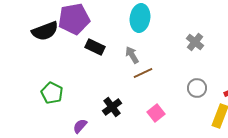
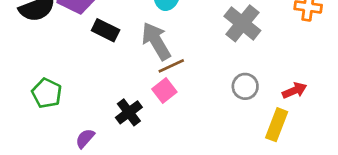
gray cross: (195, 42) -> (242, 23), size x1.5
gray arrow: (132, 55) -> (156, 41), size x1.6
pink square: (156, 113) -> (164, 90), moved

